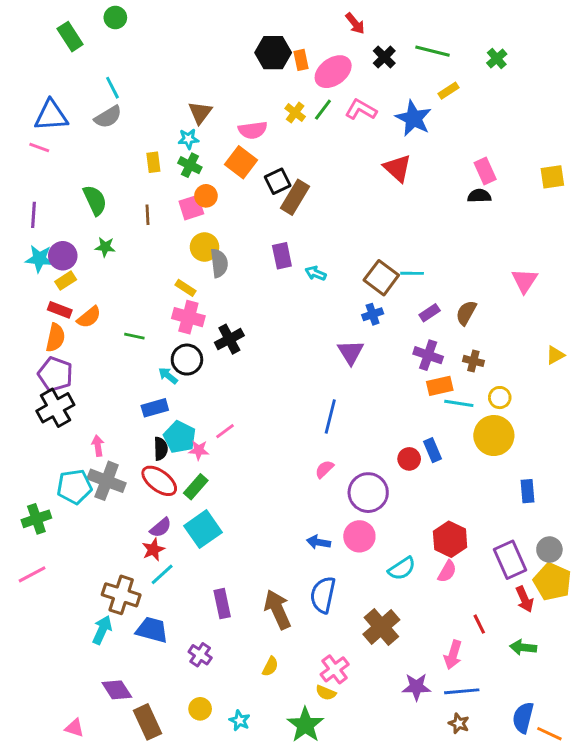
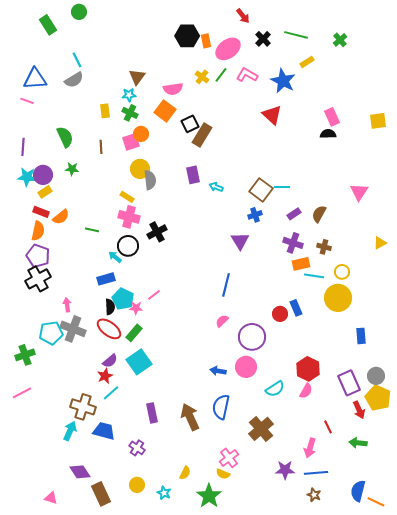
yellow semicircle: (270, 666) -> (185, 473), moved

